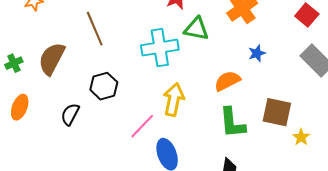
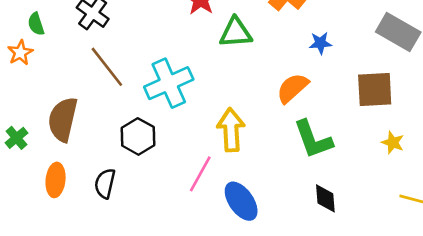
cyan cross: (160, 48) -> (169, 83), moved
blue star: (257, 53) -> (320, 43), turned 30
orange ellipse: (20, 107) -> (56, 180), moved
brown square: (277, 112) -> (375, 90), moved
yellow star: (301, 137) -> (393, 143), moved

